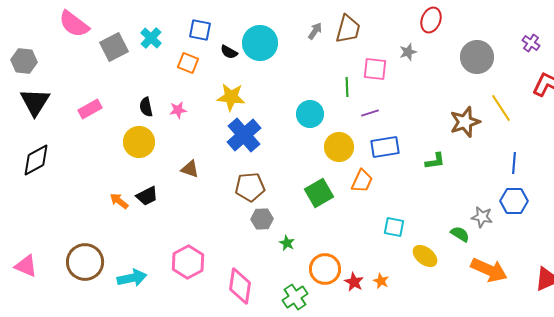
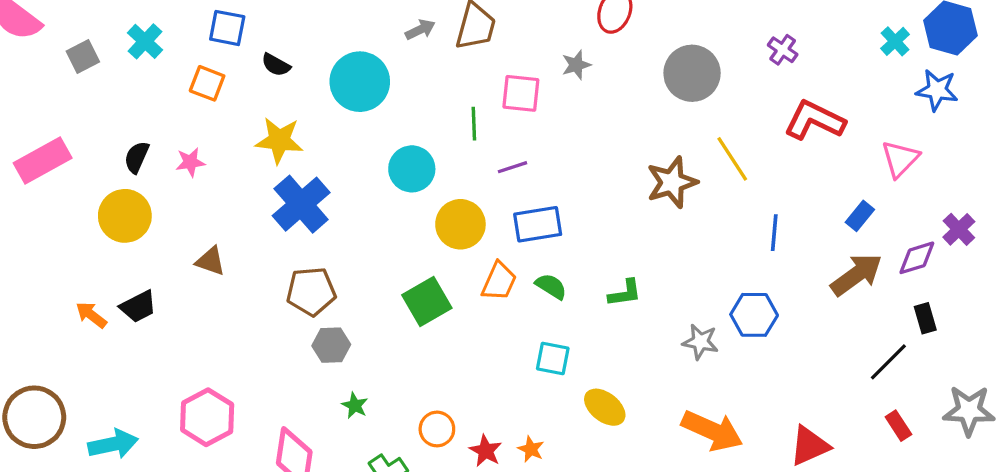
gray arrow: (315, 31) -> (420, 30), turned 30
cyan circle: (260, 43) -> (360, 82), moved
gray square: (114, 47) -> (83, 56), size x0.7
black semicircle: (146, 107) -> (137, 157), turned 36
pink rectangle: (90, 109) -> (43, 161), size x1.4
green L-shape: (435, 161) -> (625, 293), moved
blue line: (514, 163) -> (774, 233), moved
green semicircle: (460, 234) -> (551, 286), moved
green star: (287, 243) -> (355, 405), moved
orange circle: (325, 269) -> (437, 429), size x0.7

